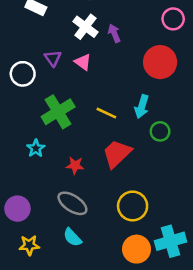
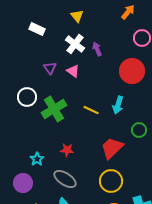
white circle: (23, 74) -> (27, 97), moved
green circle: (160, 131) -> (139, 130), moved
cyan star: (36, 148) -> (37, 159), moved
red trapezoid: (117, 154) -> (112, 148), moved

